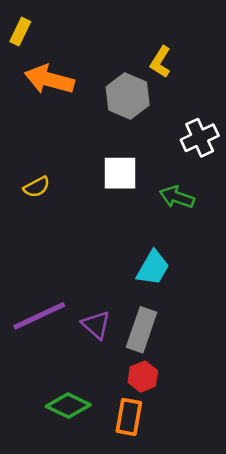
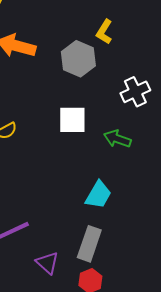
purple triangle: (96, 325) -> (47, 263), moved

